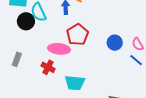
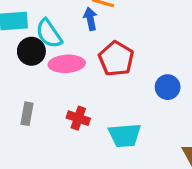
blue circle: (115, 43) -> (168, 87), moved
pink ellipse: (59, 49) -> (67, 64), moved

